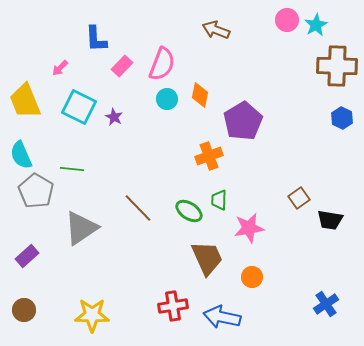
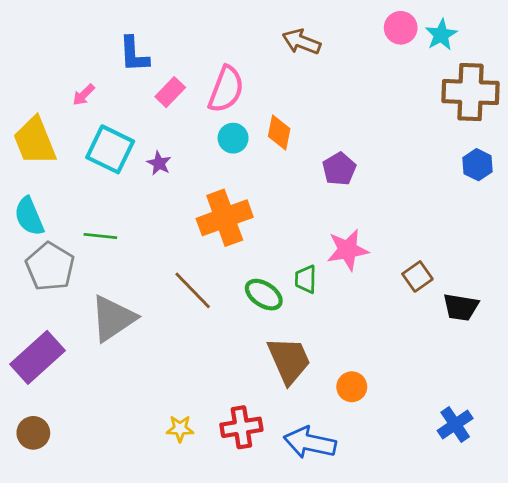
purple pentagon: (243, 121) -> (339, 169), size x0.6
orange cross: (209, 156) -> (225, 218), moved, size x1.4
pink star: (249, 228) -> (348, 250), moved
purple rectangle: (27, 256) -> (37, 357), size x1.6
yellow star: (92, 315) -> (180, 429), moved, size x0.6

